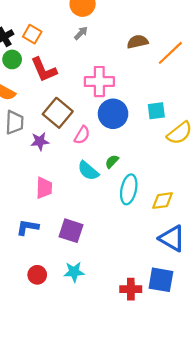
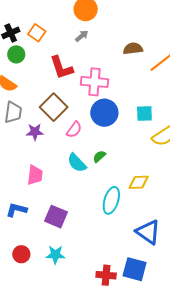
red L-shape: (44, 70) -> (61, 68), moved
cyan ellipse: (129, 189) -> (111, 200), moved
yellow diamond: (163, 201) -> (139, 182), moved

